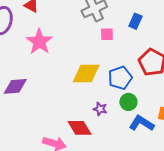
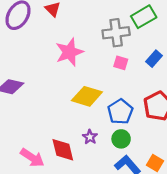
pink star: (39, 42) -> (69, 52), moved
blue pentagon: (120, 78) -> (120, 112), turned -30

